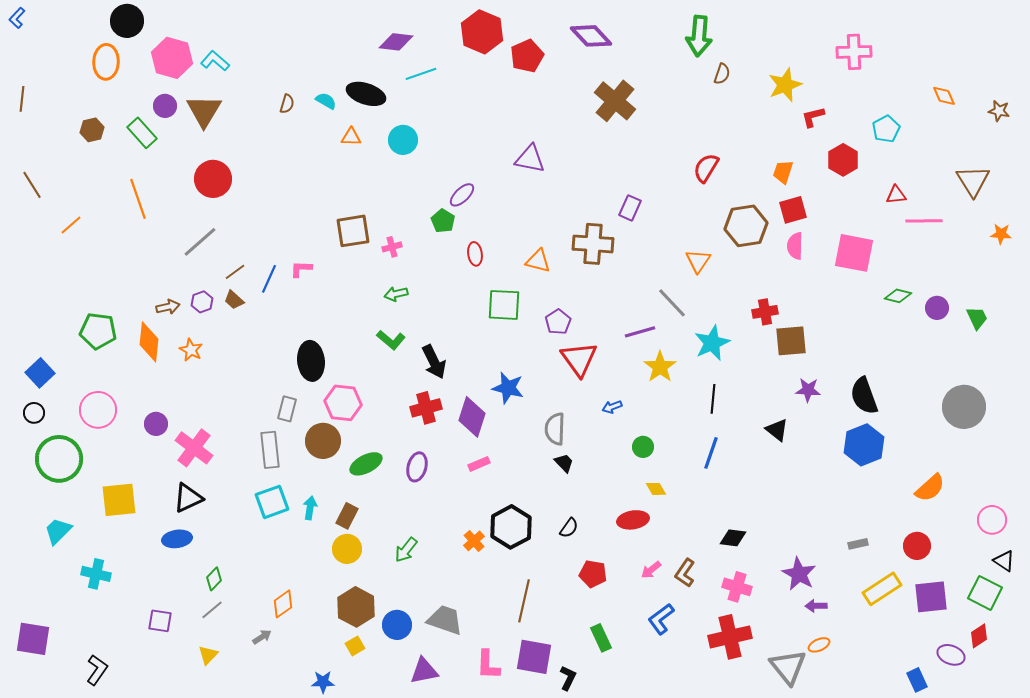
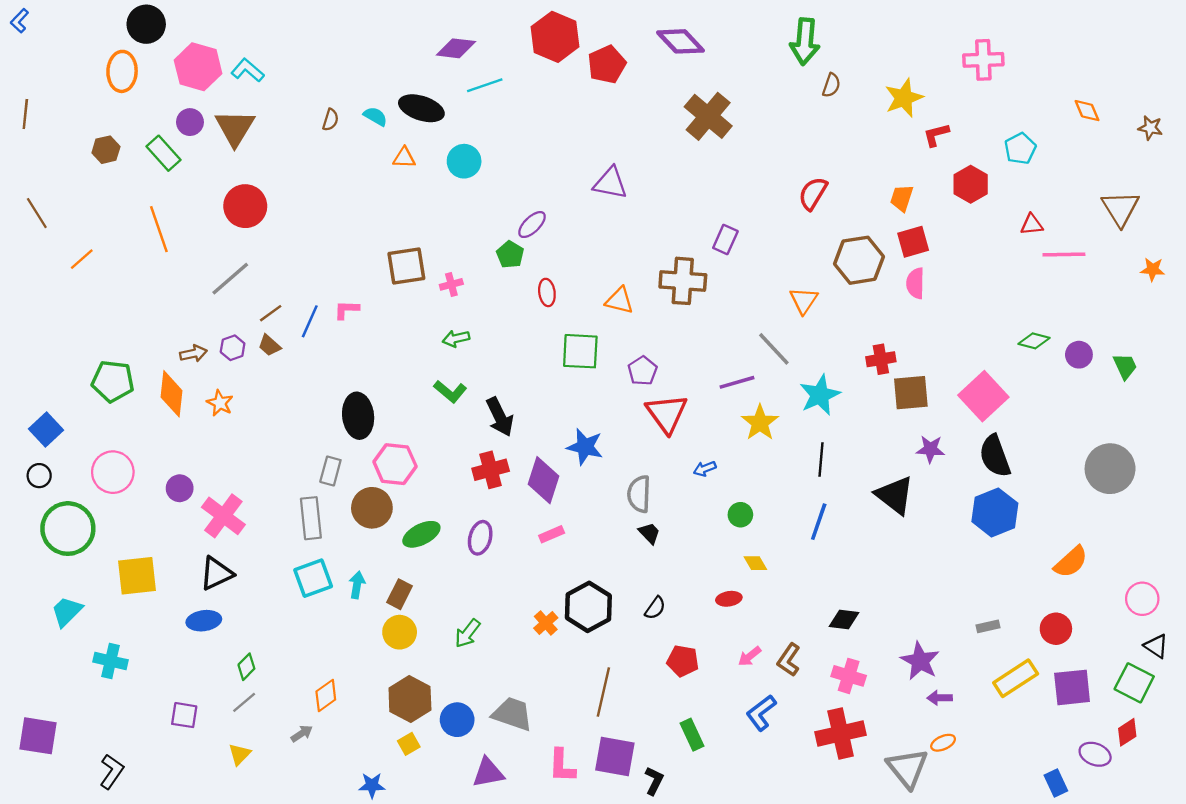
pink square: (854, 253) -> (983, 396), moved, turned 36
black triangle: (777, 430) -> (895, 495), size x1.5
red ellipse: (633, 520) -> (729, 599), size x0.7

